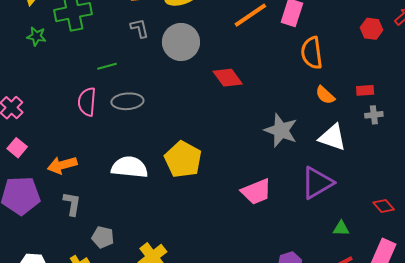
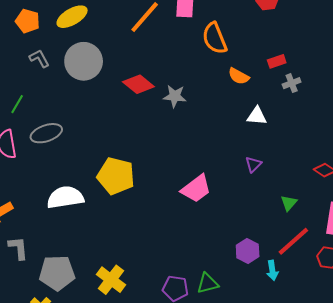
green line: (107, 66) -> (17, 104), turned -30
gray star: (281, 130) -> (175, 96), moved, size x0.7
white triangle: (332, 137) -> (257, 116), size x0.7
purple triangle: (317, 183) -> (253, 164), size x0.5
green triangle: (341, 228) -> (289, 203), turned -36
gray pentagon: (103, 237) -> (57, 273), size x1.6

